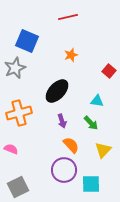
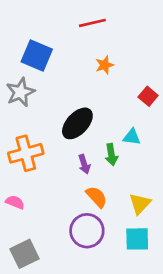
orange star: (71, 55) -> (105, 65), moved
green arrow: (91, 123) -> (111, 155), moved, turned 35
cyan square: (91, 184) -> (137, 239), moved

